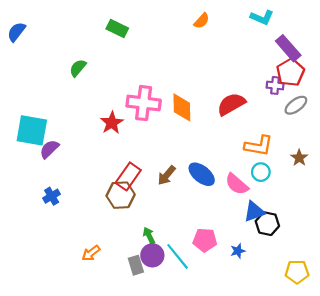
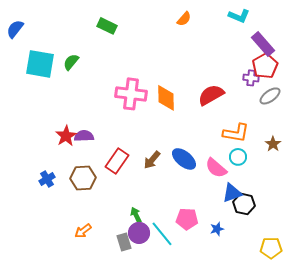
red star: (112, 123) -> (66, 136), moved
cyan square: (32, 130) -> (40, 64), moved
purple semicircle: (49, 149) -> (84, 136), moved, turned 42
brown hexagon: (121, 195) -> (83, 178), moved

